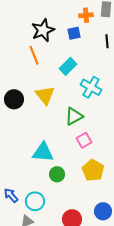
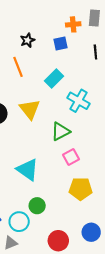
black star: (43, 30) -> (28, 40), size x0.6
cyan triangle: (43, 152) -> (28, 170), turned 30
yellow pentagon: (93, 170) -> (81, 189), turned -30
green circle: (57, 174) -> (37, 206), moved

